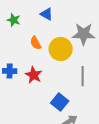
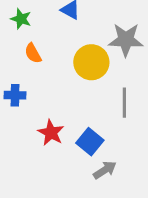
orange semicircle: (36, 43) -> (33, 53), moved
red star: (34, 75) -> (51, 133), moved

